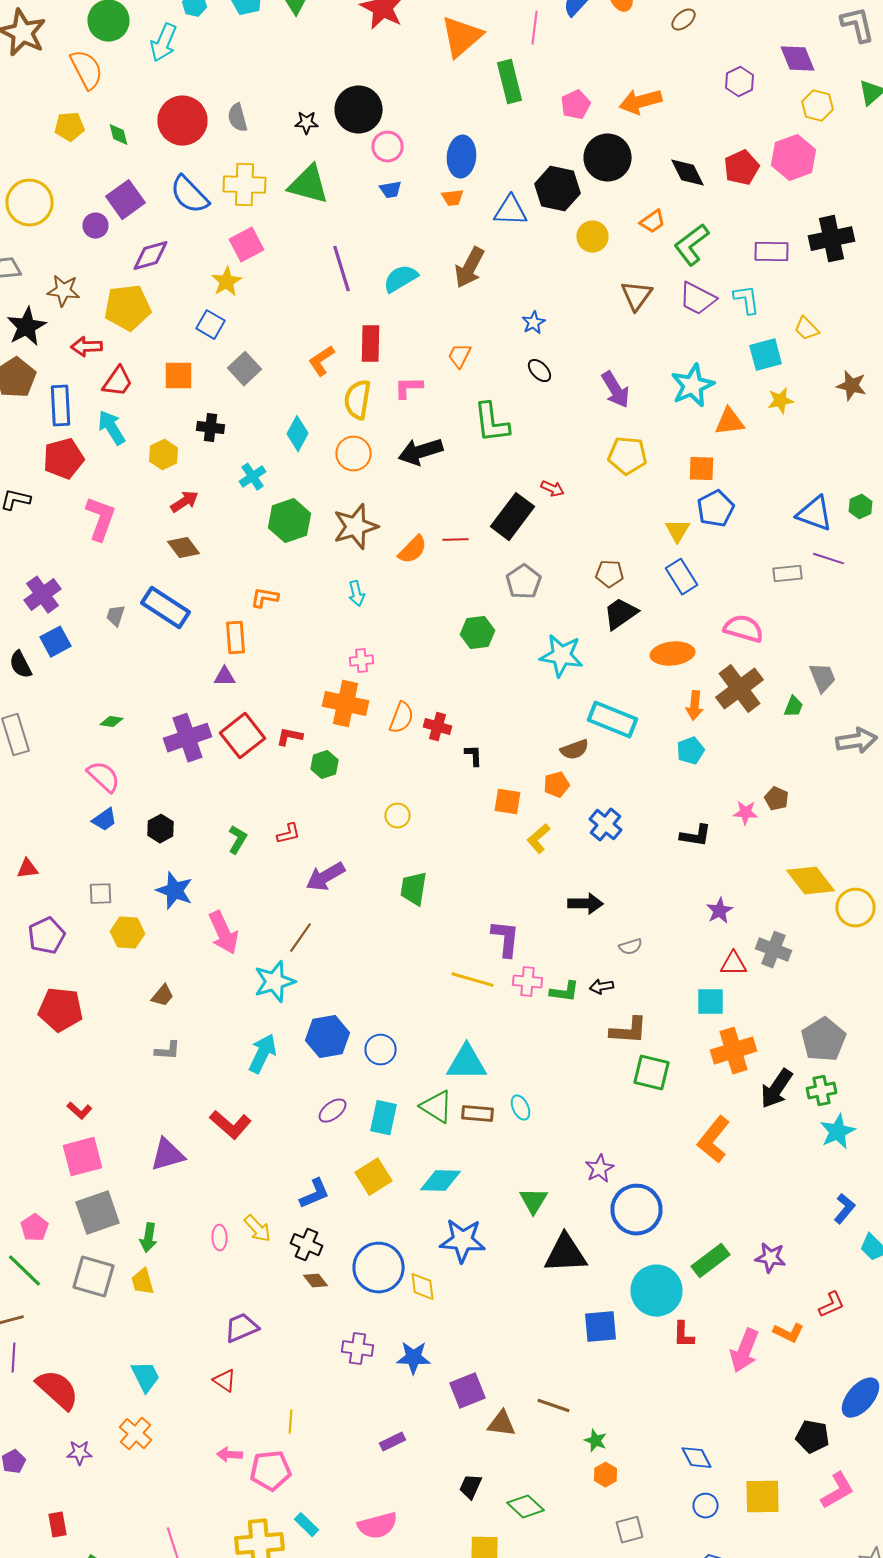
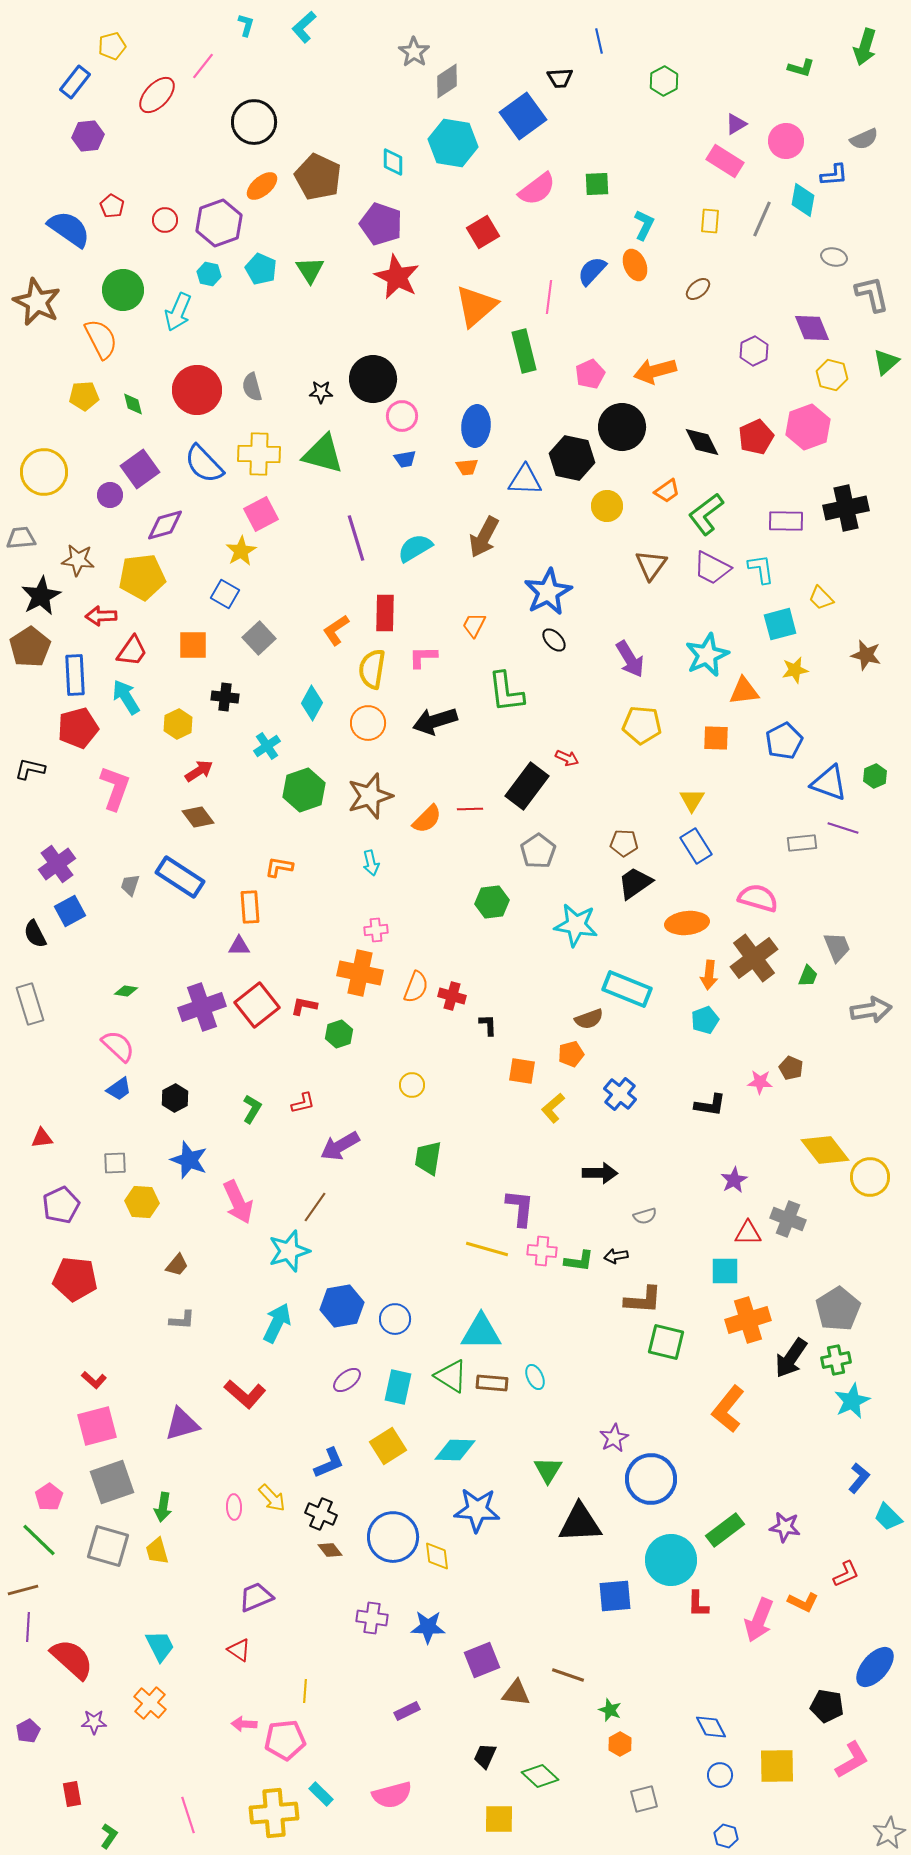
blue star: (534, 323) -> (548, 592), size x2.0
blue pentagon: (716, 509) -> (784, 741), moved

